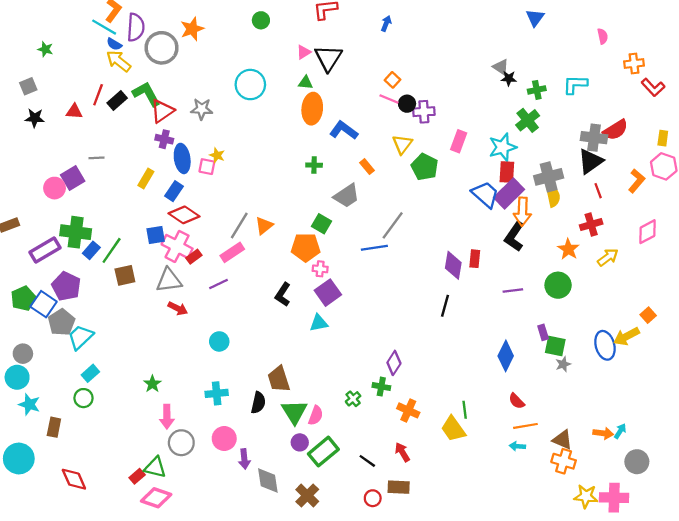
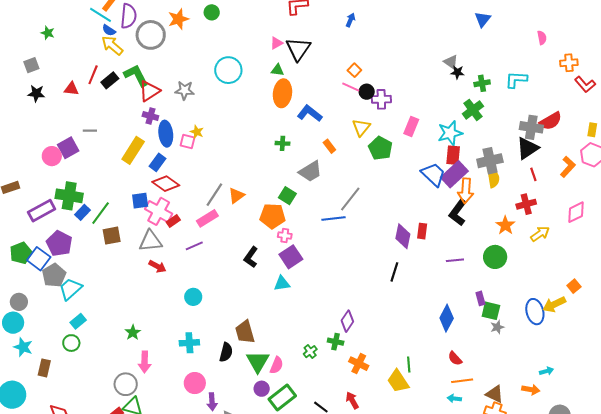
green circle: (261, 20) -> (212, 12), moved
yellow rectangle: (146, 179) -> (133, 150), size x1.5
cyan arrow: (620, 431) -> (547, 371), moved, turned 40
gray circle: (181, 443) -> (126, 384), moved

